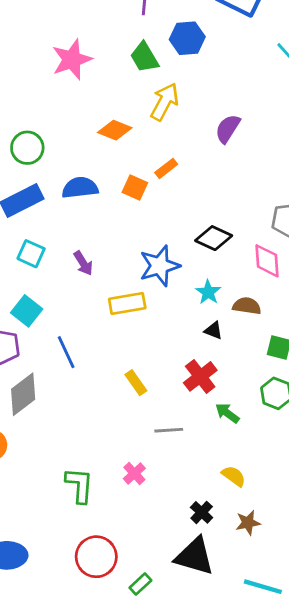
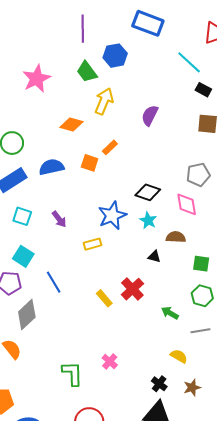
cyan star: (208, 292) -> (148, 220), moved
yellow rectangle: (127, 304) -> (93, 244), size x0.7
red cross: (200, 376) -> (132, 289), moved
gray line: (169, 430) -> (200, 331), moved

